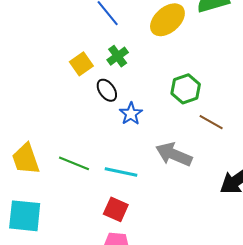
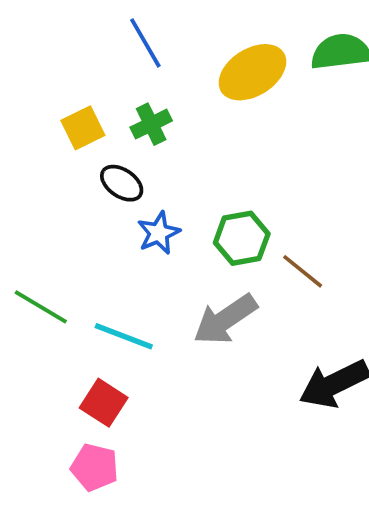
green hexagon: (186, 89) -> (242, 238), moved
black ellipse: (107, 90) -> (122, 183), turned -30
gray arrow: (174, 154) -> (225, 319), turned -66

